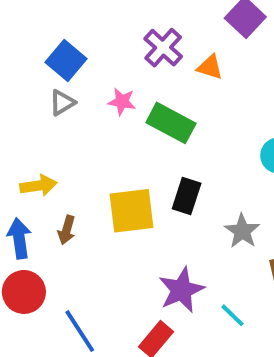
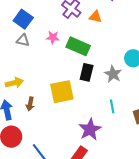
gray triangle: (62, 103) -> (23, 40), turned 48
black rectangle: (187, 196) -> (87, 72), moved
gray star: (242, 231) -> (113, 74), moved
cyan line: (233, 315) -> (112, 106), moved, turned 40

